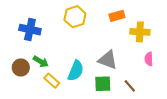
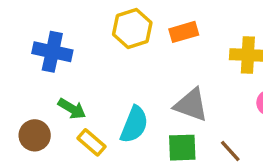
orange rectangle: (117, 16) -> (184, 32), moved
brown circle: (21, 67) -> (35, 135), moved

